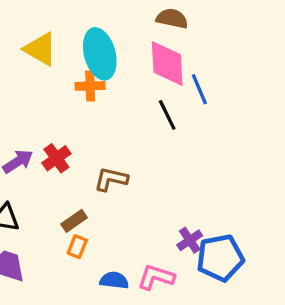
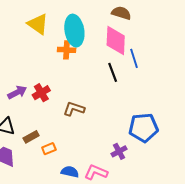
brown rectangle: (74, 221) -> (31, 137), moved
orange rectangle: (77, 247) -> (49, 149), turned 40
blue pentagon: (220, 258) -> (143, 128), moved

